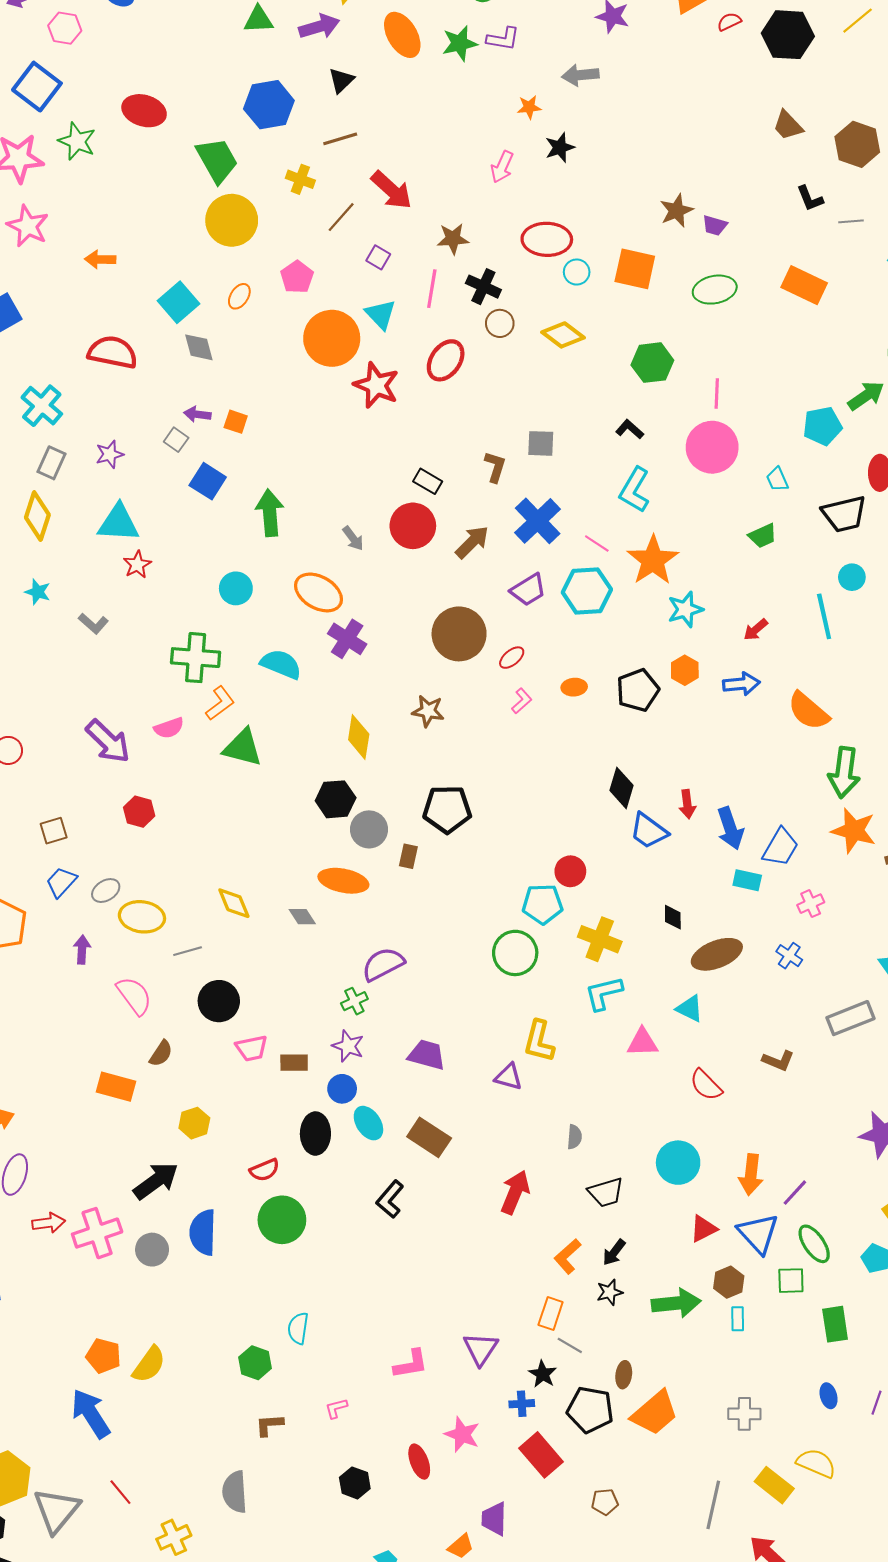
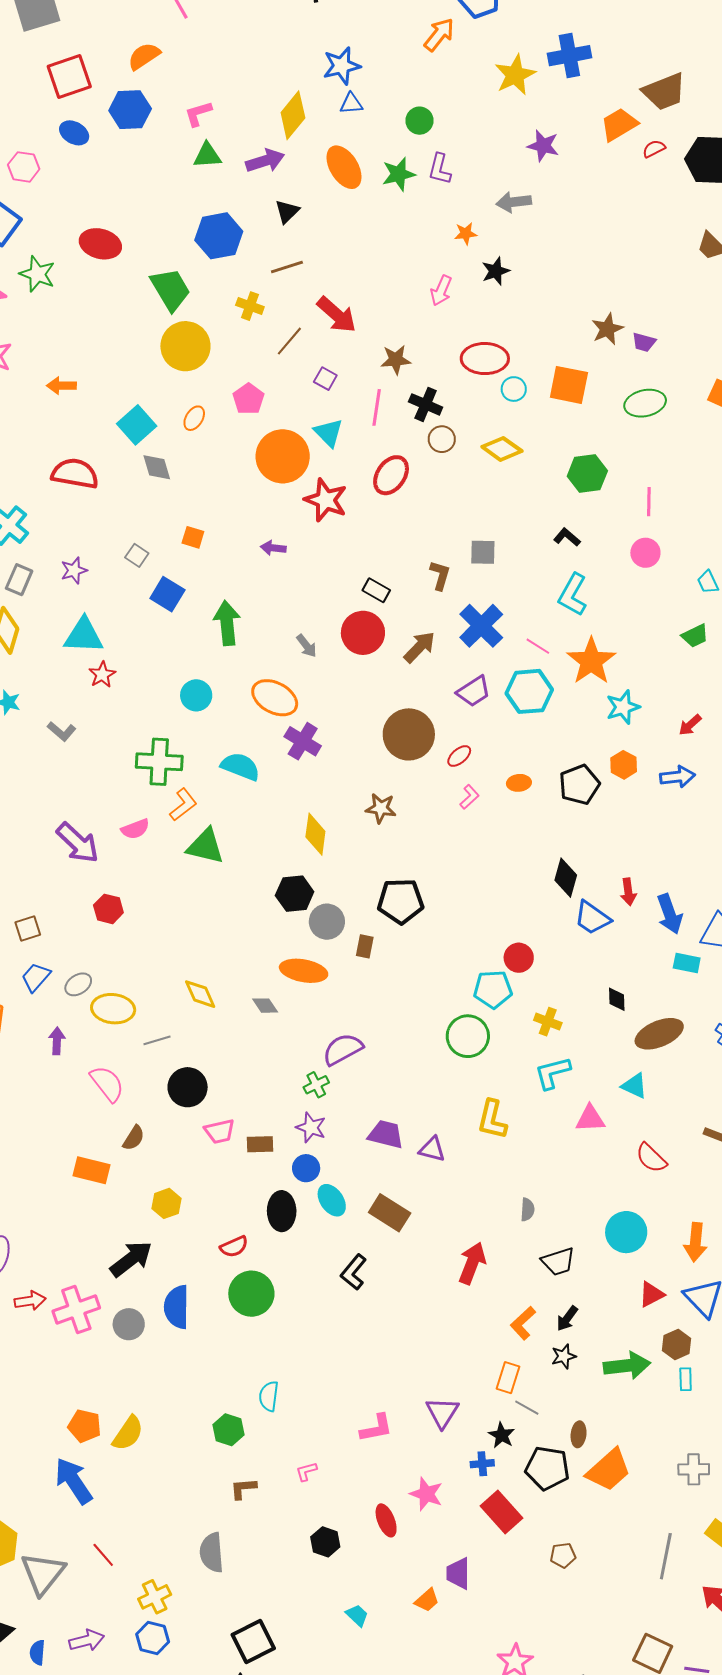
purple L-shape: (503, 39) -> (440, 169), turned 96
purple arrow: (197, 414) -> (273, 548), moved
pink circle: (712, 447) -> (645, 553), size x0.6
yellow cross: (600, 939) -> (548, 1022), size x0.7
purple triangle: (509, 1077) -> (432, 1149), moved

